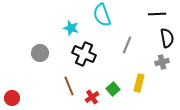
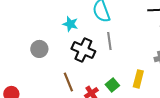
gray line: (127, 45) -> (109, 41), moved, turned -30

